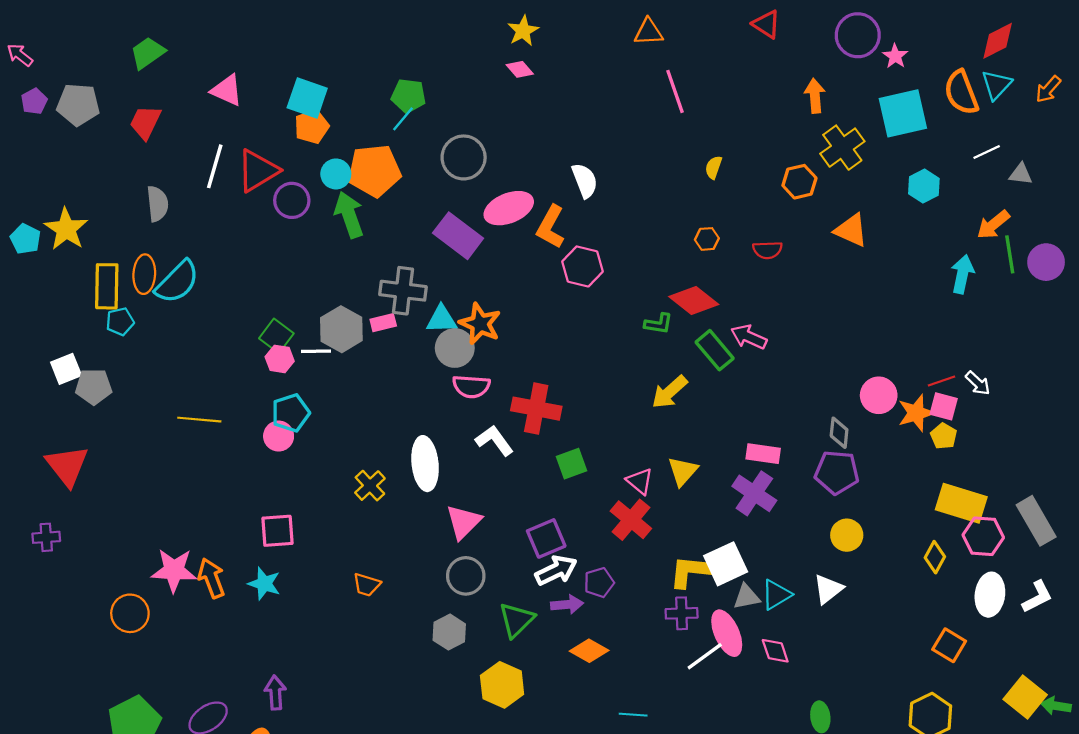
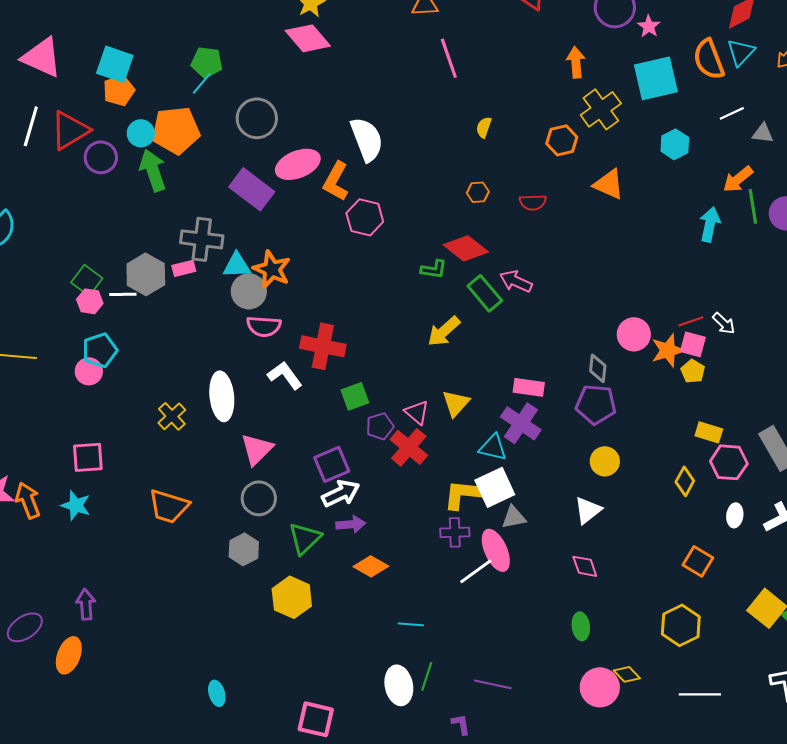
pink diamond: (520, 69) -> (308, 38), size x1.8
pink triangle: (227, 90) -> (42, 57), size x1.4
white semicircle: (585, 181) -> (367, 139), size x1.4
yellow rectangle: (961, 503) -> (709, 432), size x0.6
purple pentagon: (599, 582) -> (380, 426), moved
orange trapezoid: (367, 585) -> (169, 506), size x1.6
cyan triangle: (776, 595) -> (493, 447), moved, turned 44
white ellipse: (990, 595) -> (735, 515), size x0.6
pink diamond: (775, 651) -> (585, 566), moved

